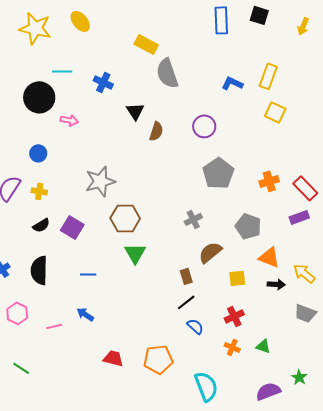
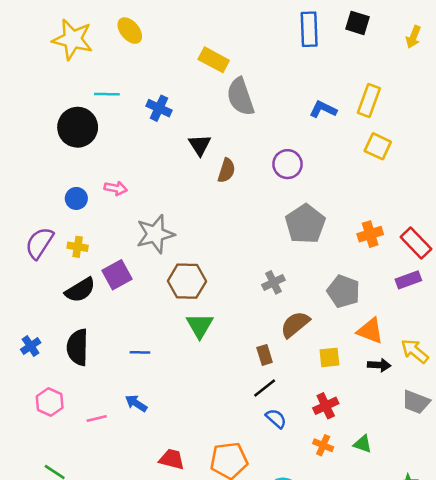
pink arrow: (69, 120) -> (116, 188), moved
black semicircle: (41, 225) -> (80, 290), size x1.4
purple square: (72, 227) -> (117, 275), moved, turned 30

